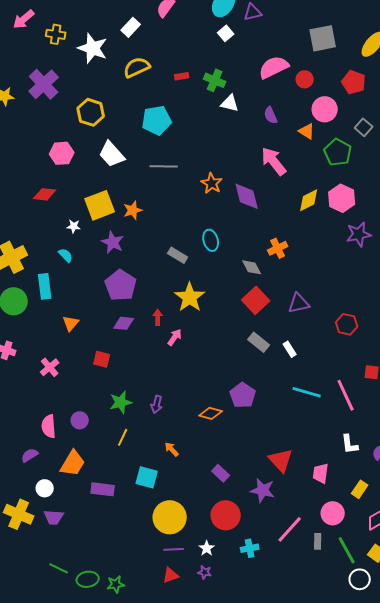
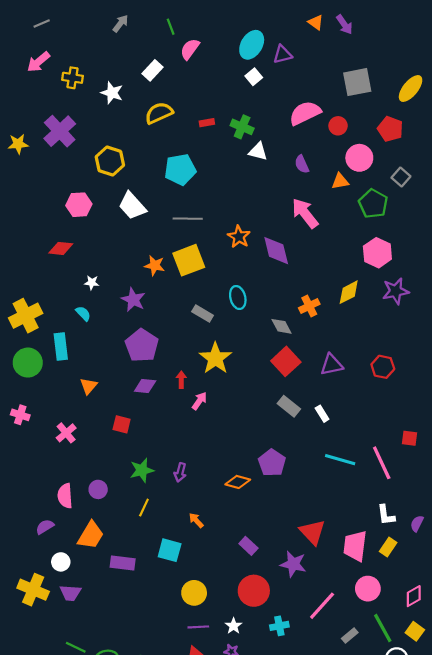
white star: (93, 48) -> (112, 93), size x0.7
orange triangle: (307, 131) -> (340, 181), turned -42
yellow diamond: (309, 200) -> (349, 292), moved
yellow square: (100, 205) -> (189, 260), moved
orange star: (133, 210) -> (155, 266), turned 30
red hexagon: (347, 324) -> (383, 367), moved
pink trapezoid: (321, 473) -> (355, 546), size x1.4
yellow rectangle: (360, 489) -> (388, 547), moved
yellow circle: (170, 517) -> (194, 593), size x0.7
gray rectangle: (318, 541) -> (350, 636), moved, turned 49

